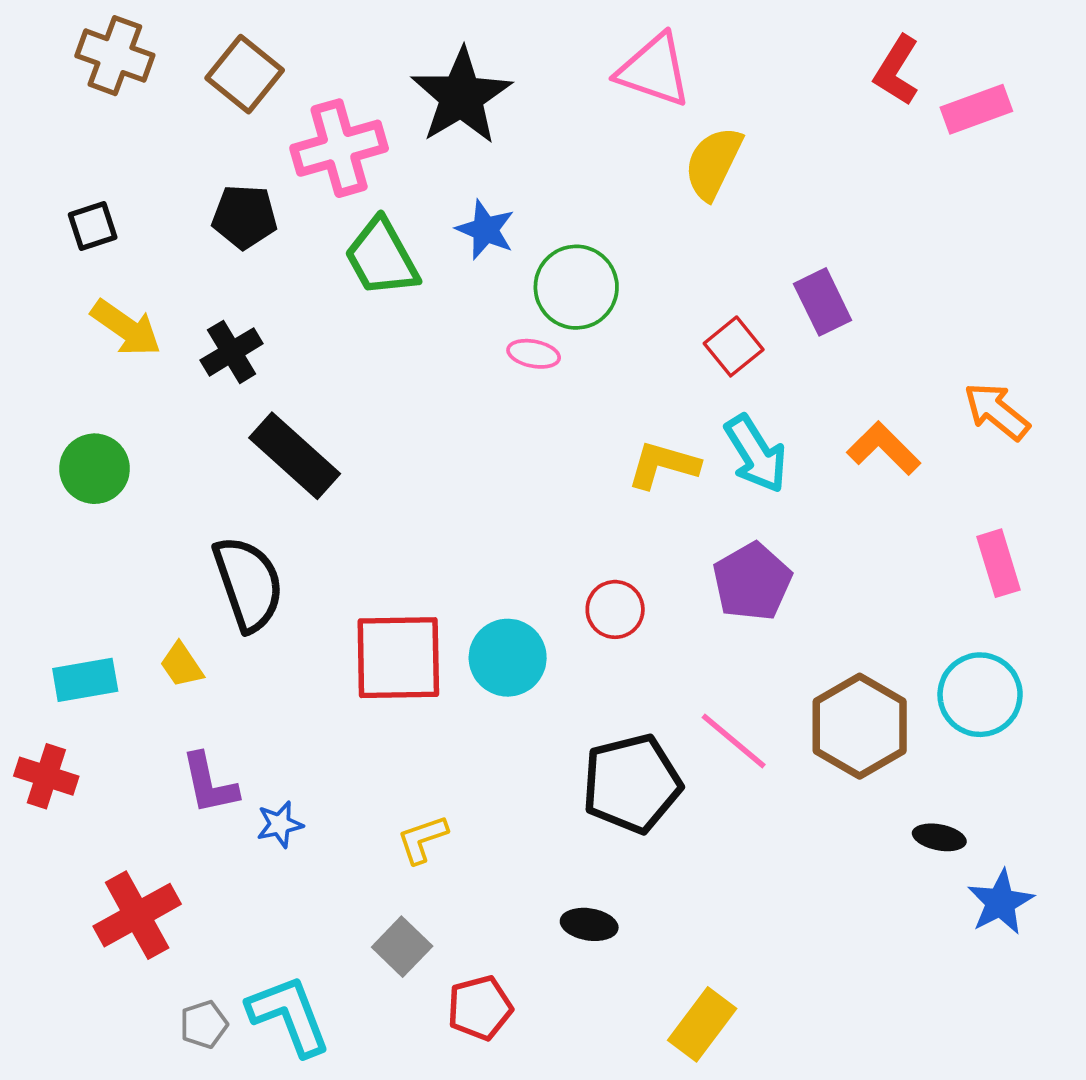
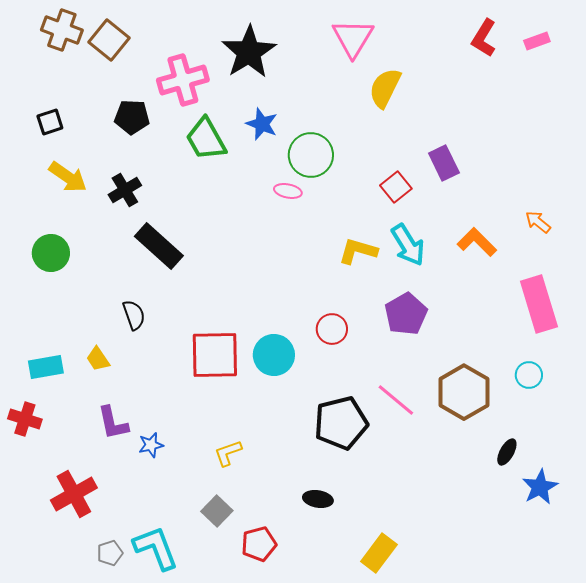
pink triangle: (654, 70) -> (353, 38), turned 42
brown square: (245, 74) -> (109, 40), moved
pink rectangle: (976, 109) -> (537, 41), moved, size x0.7
orange arrow: (997, 411) -> (538, 222), size x0.7
pink rectangle: (999, 563) -> (539, 304), size x1.6
black semicircle: (248, 584) -> (134, 315), size x0.6
cyan circle: (980, 695) -> (529, 375), size x0.6
black ellipse: (939, 837) -> (507, 452), turned -72

